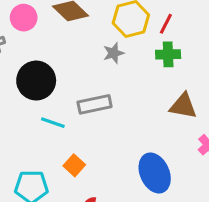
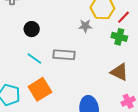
black circle: (36, 81) -> (32, 29), size x0.6
orange square: (74, 165) -> (40, 89), size x1.6

